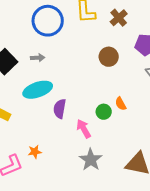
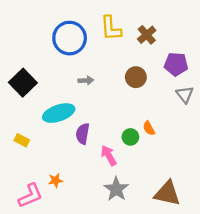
gray arrow: (38, 58) -> (86, 80), moved

